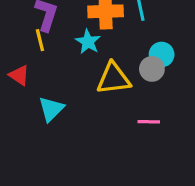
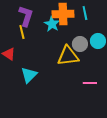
cyan star: (88, 42) -> (52, 24), moved
gray circle: (152, 69) -> (80, 44), moved

